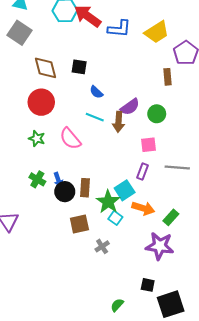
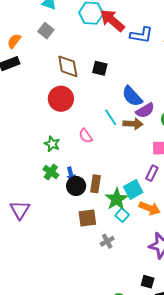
gray square: (20, 33) -> (46, 31), size x0.7
blue semicircle: (96, 92) -> (132, 96), moved, size x1.6
cyan line: (95, 117) -> (111, 117), turned 30
brown arrow: (118, 122) -> (133, 124), turned -96
green star: (37, 139) -> (52, 144), moved
pink semicircle: (70, 139) -> (86, 136), size x0.7

